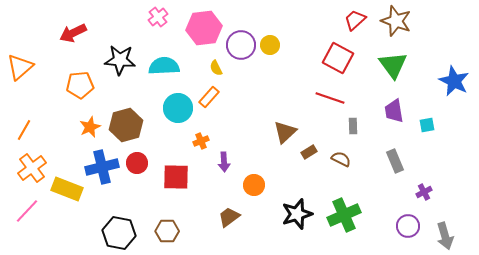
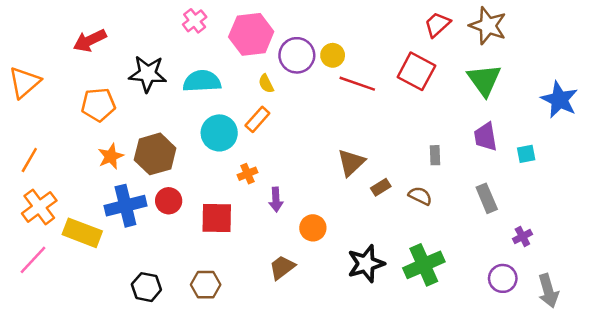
red line: (330, 98) -> (357, 84), moved
black hexagon: (119, 233) -> (146, 287), size x0.7

